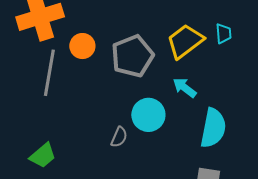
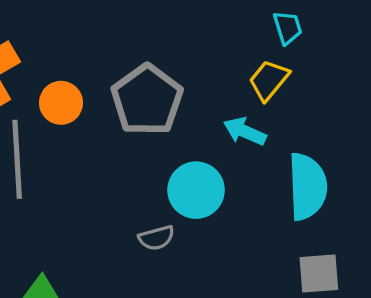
yellow trapezoid: (185, 41) -> (269, 80), moved, size x0.7
gray semicircle: (119, 137) -> (156, 238), turned 65

